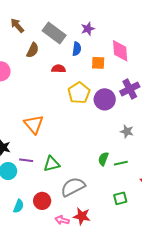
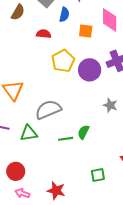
green line: (121, 163) -> (66, 139), moved
gray semicircle: (73, 187) -> (48, 110), moved
pink arrow: (62, 220) -> (22, 193), moved

